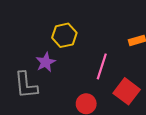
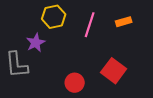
pink line: (102, 66) -> (90, 25), moved

